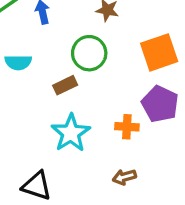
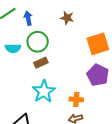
green circle: (89, 53) -> (38, 42), moved
orange cross: (127, 127) -> (76, 99), moved

